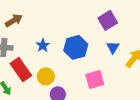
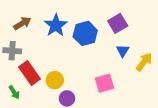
blue star: (43, 45) -> (56, 25), moved, size x1.6
blue hexagon: (76, 47) -> (85, 33), moved

